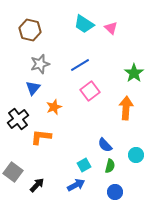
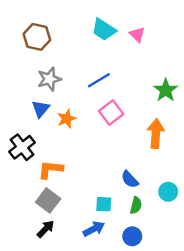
orange star: (54, 107) -> (67, 119), moved
cyan square: (84, 165) -> (104, 204), turned 32
gray square: (13, 172) -> (48, 200), moved
blue circle: (115, 192) -> (132, 236), moved

